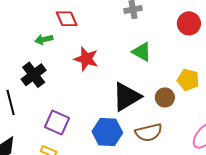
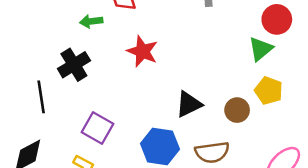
green triangle: (142, 52) -> (261, 49), moved, turned 45
black triangle: (127, 97) -> (189, 104), size x0.7

